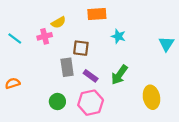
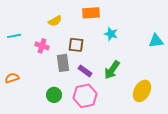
pink cross: (45, 36) -> (42, 46), moved, turned 32
cyan line: (15, 38) -> (14, 36), turned -48
cyan triangle: (166, 44) -> (156, 41), turned 49
yellow ellipse: (151, 97) -> (142, 91), turned 40

